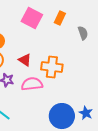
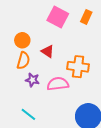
red triangle: (25, 60) -> (48, 51), moved

